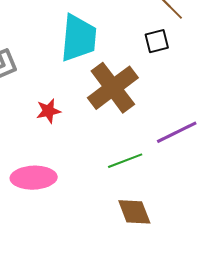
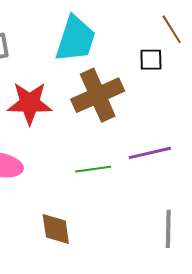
red star: (48, 111) -> (30, 103), size x1.8
brown diamond: (134, 212) -> (56, 229), moved

